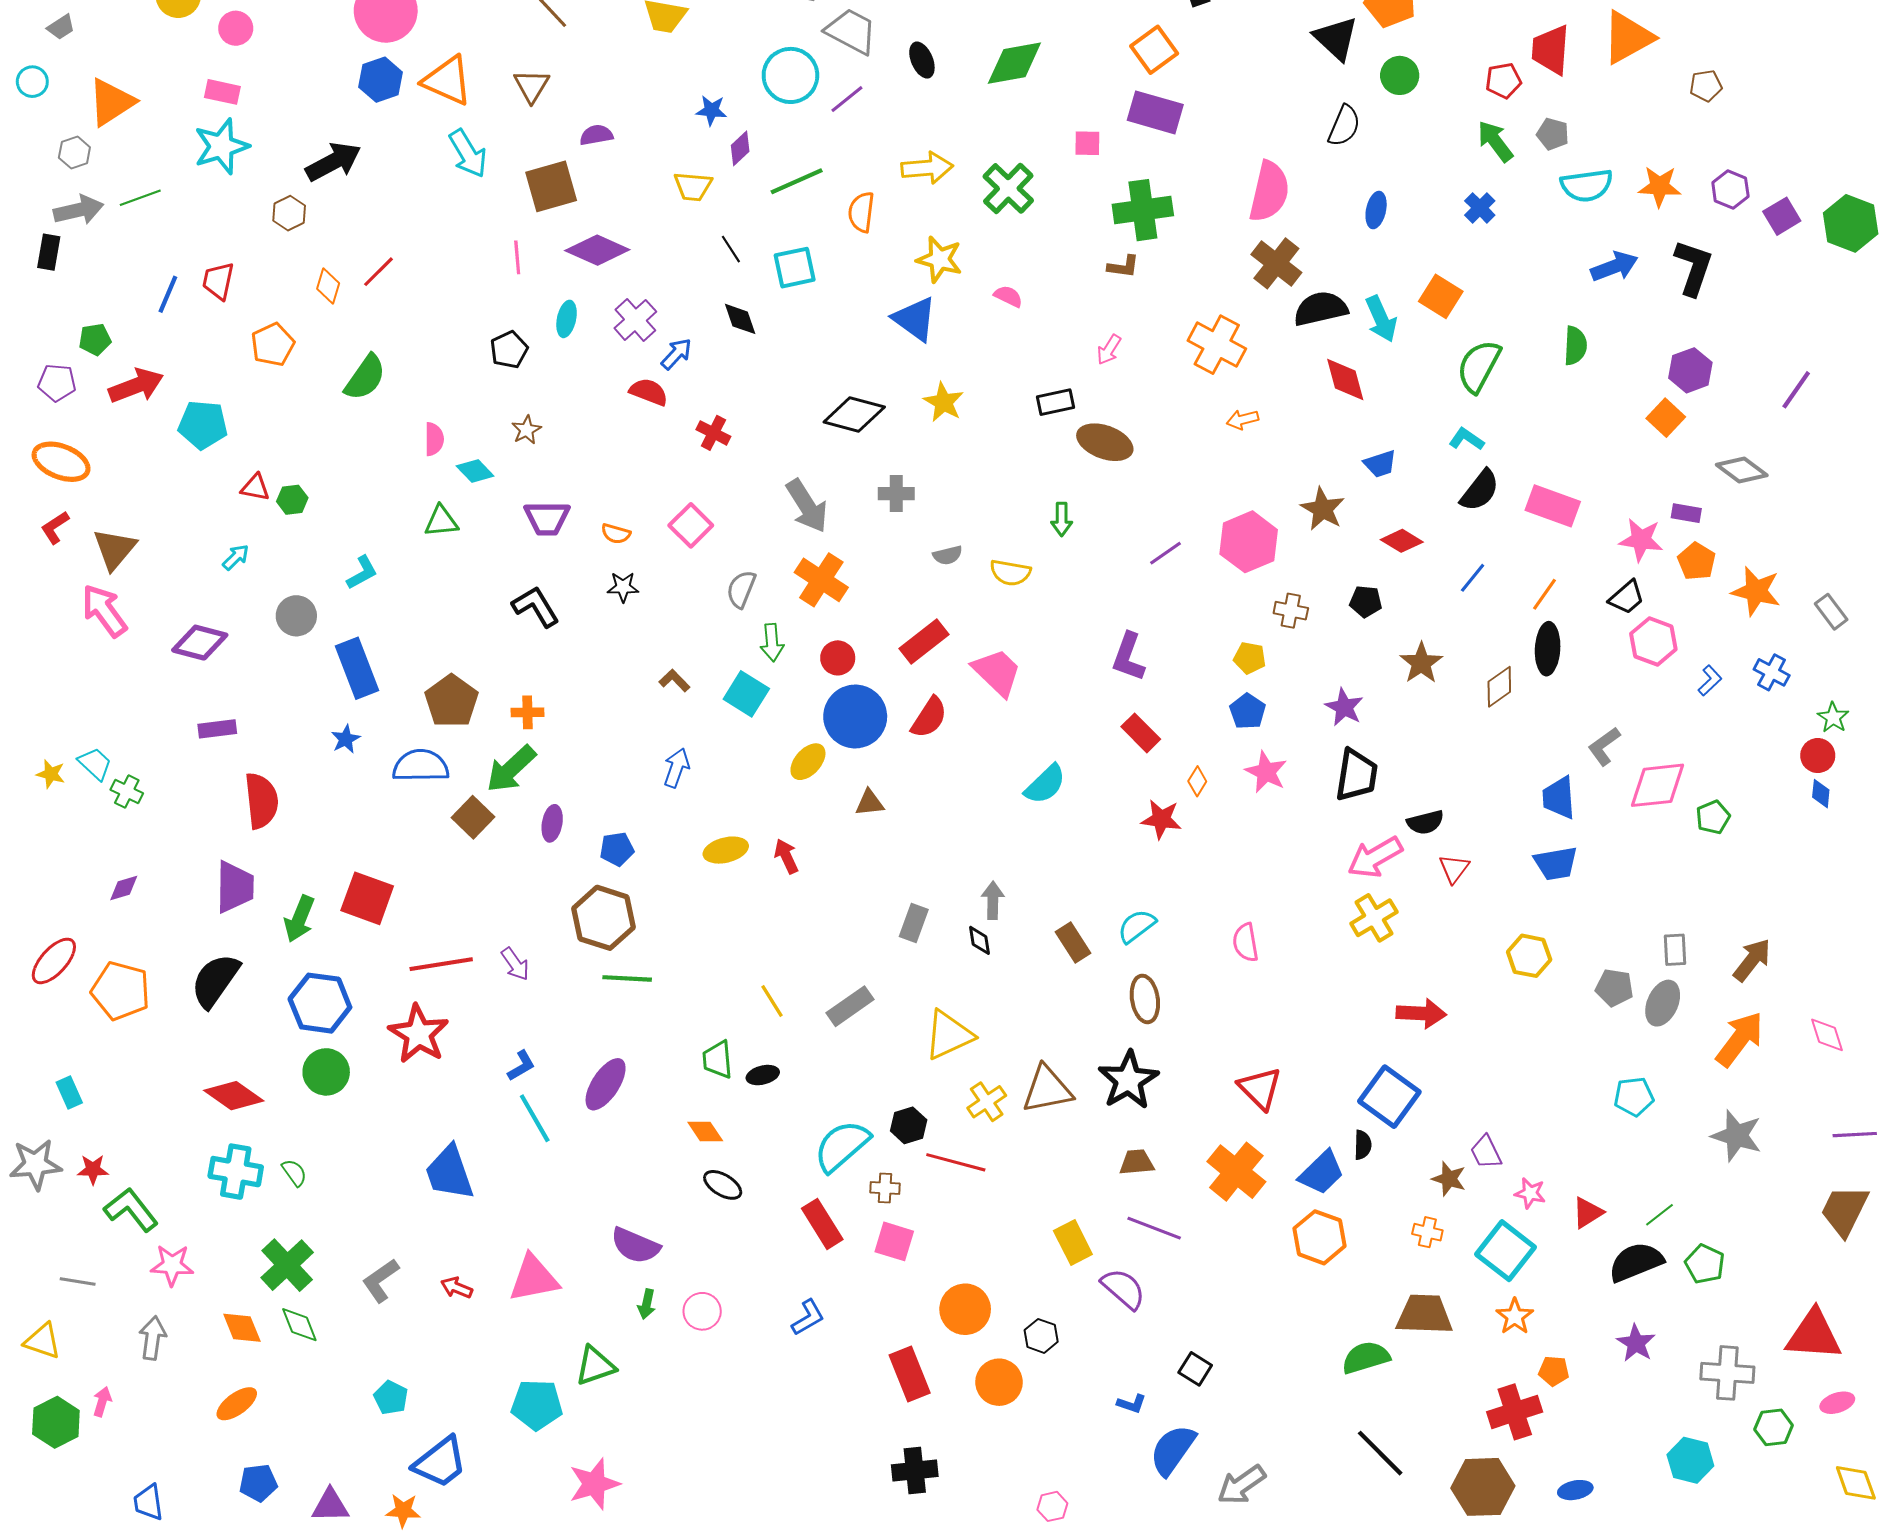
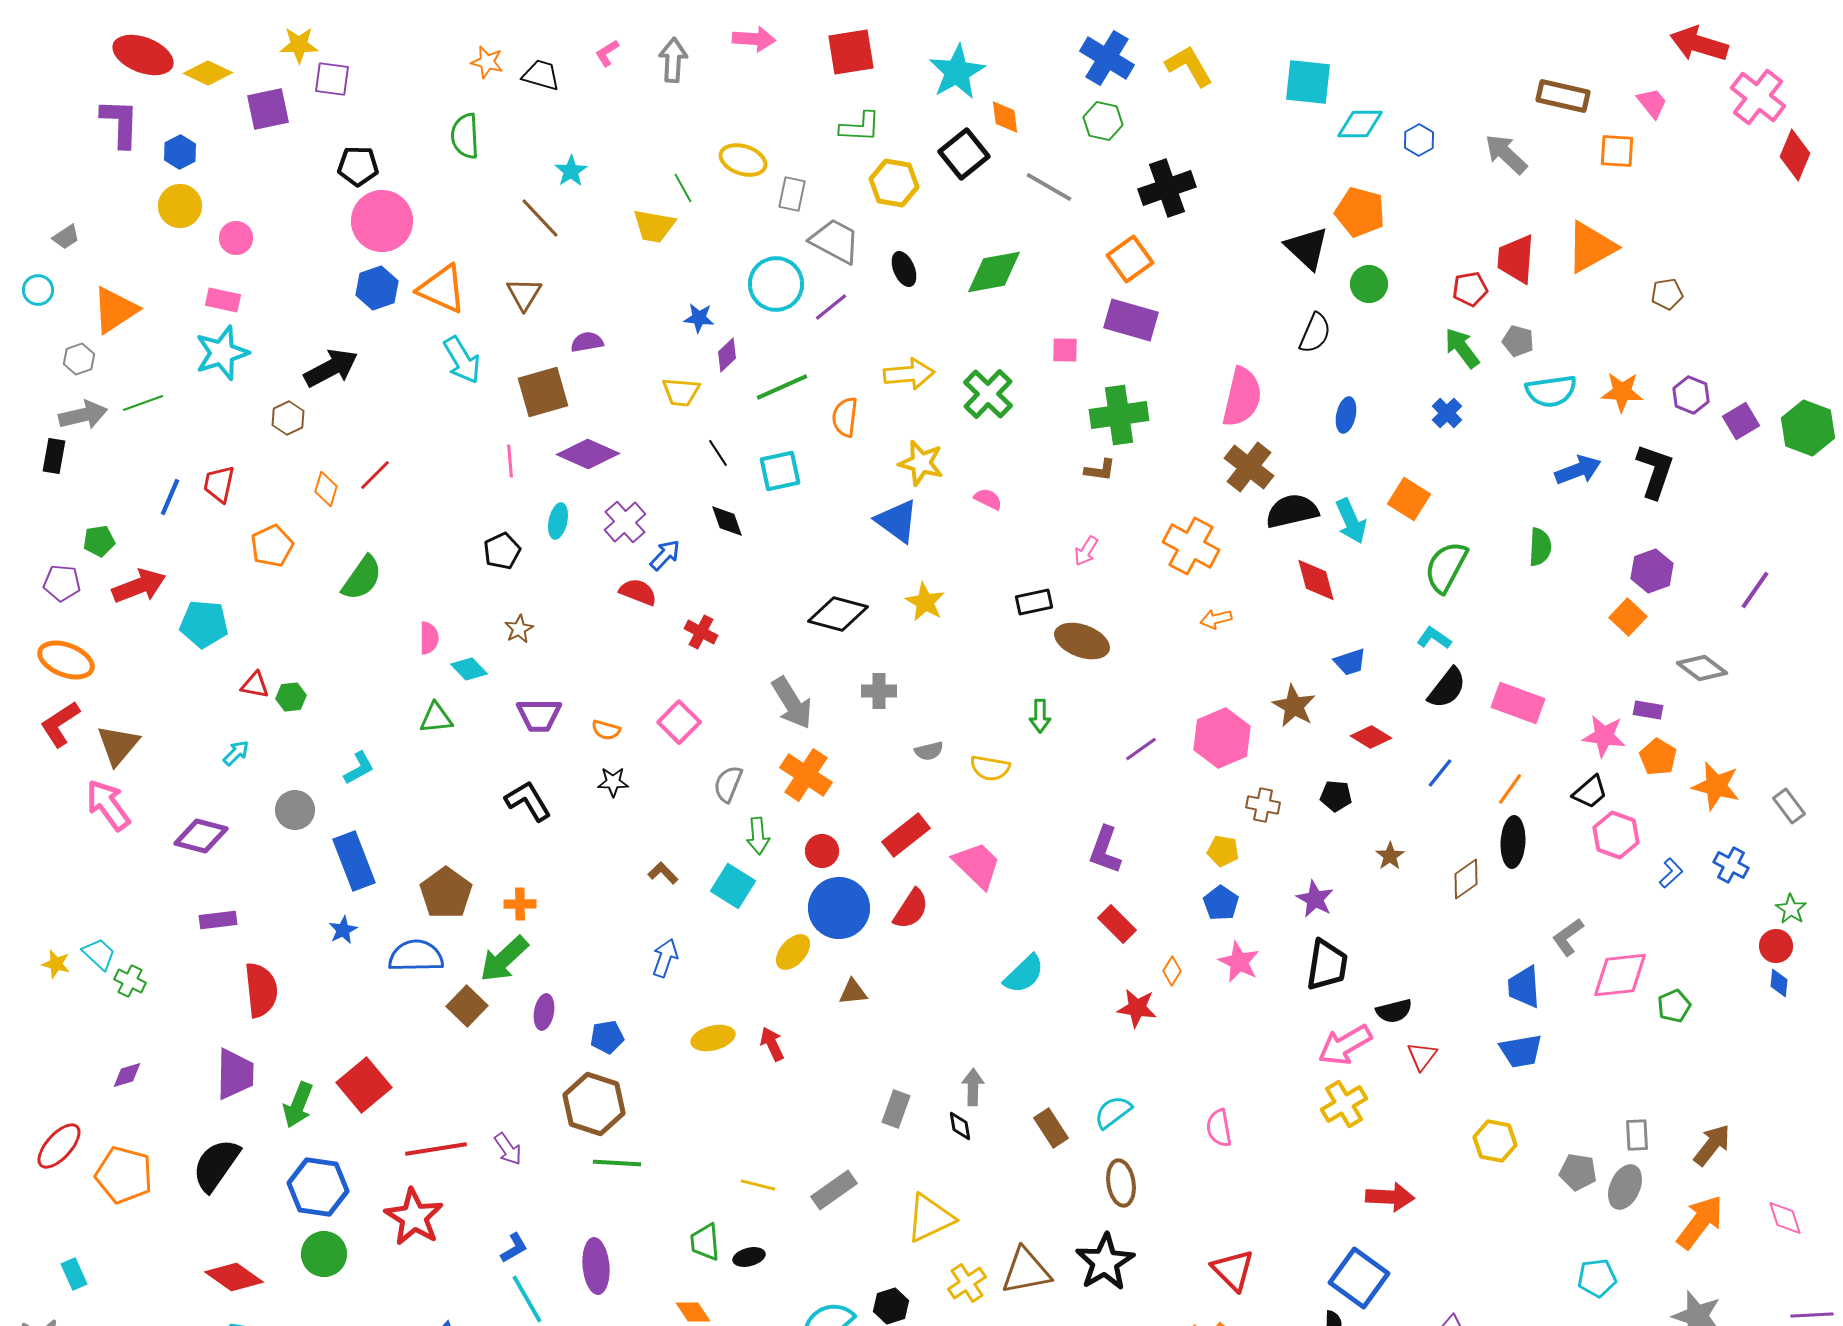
red L-shape: (55, 527) -> (60, 724), size x1.4
brown star: (1421, 663) -> (1390, 856), size x0.7
red square: (367, 898) -> (364, 1085), turned 30
yellow line: (772, 1001) -> (758, 1185), turned -44
purple ellipse: (606, 1084) -> (596, 1266), turned -38

